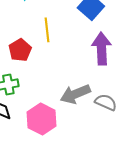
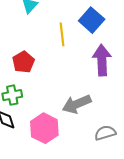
yellow line: (47, 30) -> (62, 34), moved
gray semicircle: (106, 102) -> (105, 133), moved, turned -40

